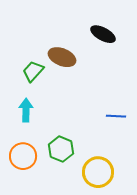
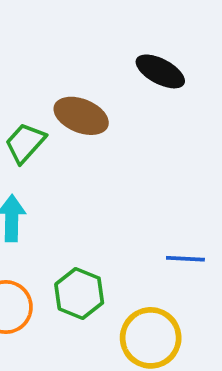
blue line: (116, 116) -> (185, 259), moved

